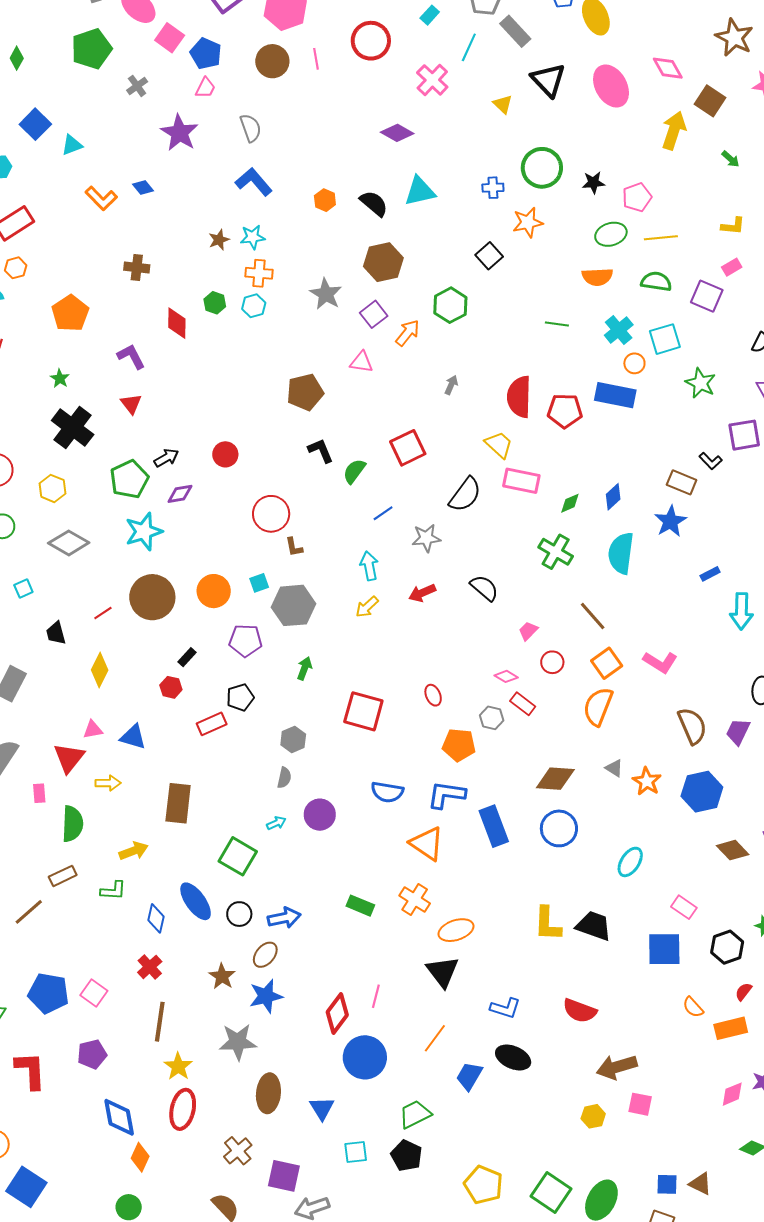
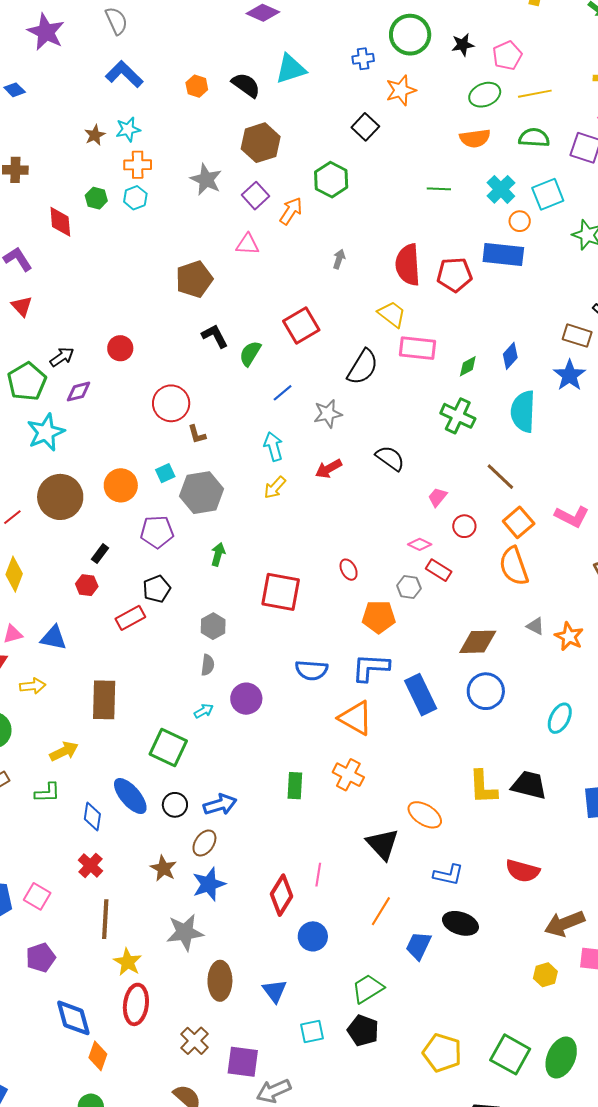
orange semicircle: (598, 707) -> (514, 566), turned -36
green rectangle: (360, 906) -> (295, 786), turned 76
orange ellipse: (456, 930) -> (425, 815), moved, turned 56
blue circle: (365, 1057) -> (313, 936), size x0.7

